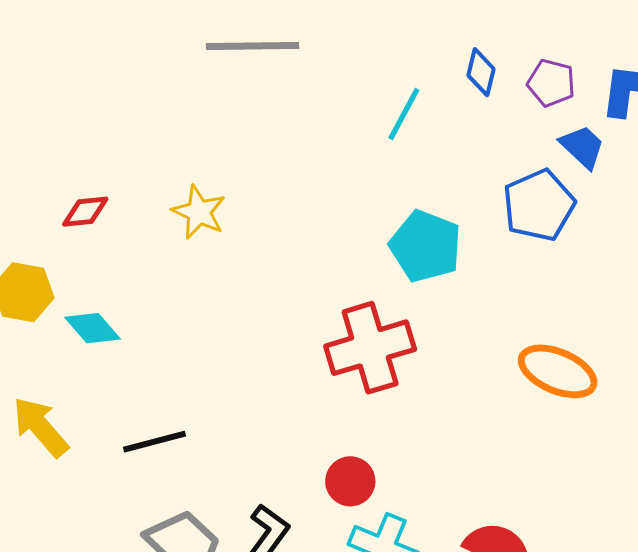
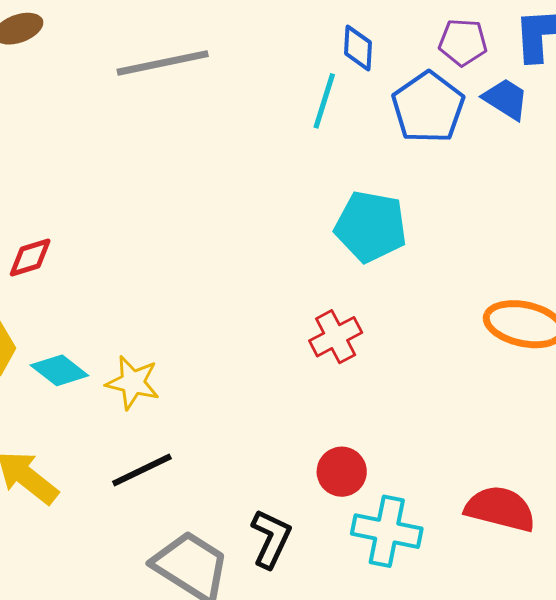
blue diamond: (481, 72) -> (358, 48), moved
blue pentagon: (539, 205) -> (428, 107), moved
yellow star: (199, 212) -> (133, 382), moved
red cross: (370, 348) -> (336, 337), size x0.6

